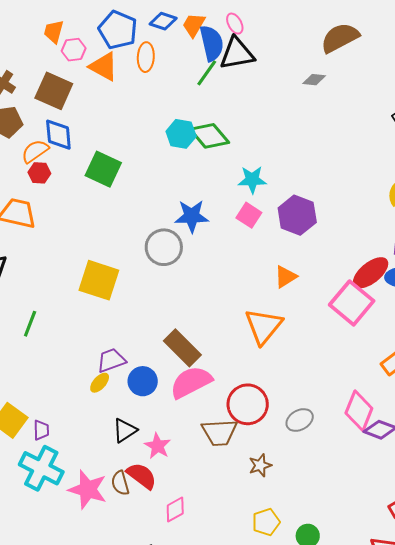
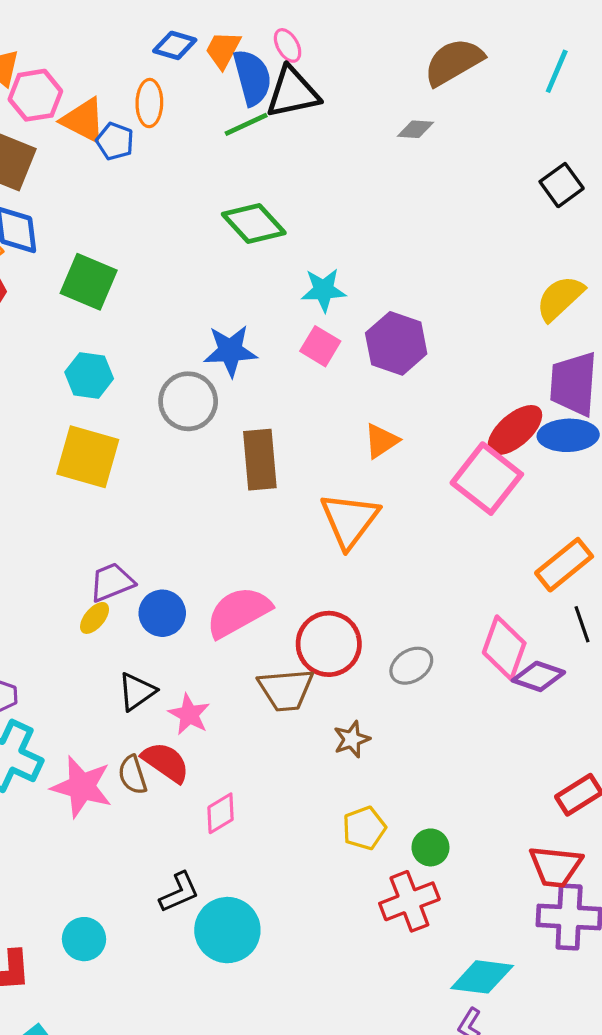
blue pentagon: (118, 30) -> (115, 141), moved, size x0.6
pink hexagon: (74, 50) -> (35, 95), size x1.4
green line: (207, 73) -> (246, 124), turned 32
cyan hexagon: (181, 134) -> (89, 375), moved
brown rectangle: (182, 348) -> (260, 460), moved, turned 42

